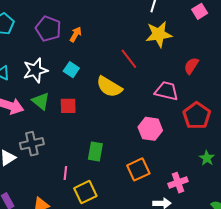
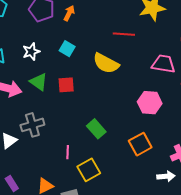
red line: (129, 59) -> (124, 34), turned -45
white star: (35, 70) -> (31, 52), size x0.7
green rectangle: (95, 152) -> (96, 129), turned -48

